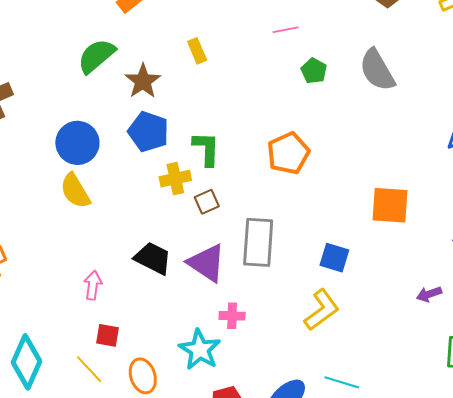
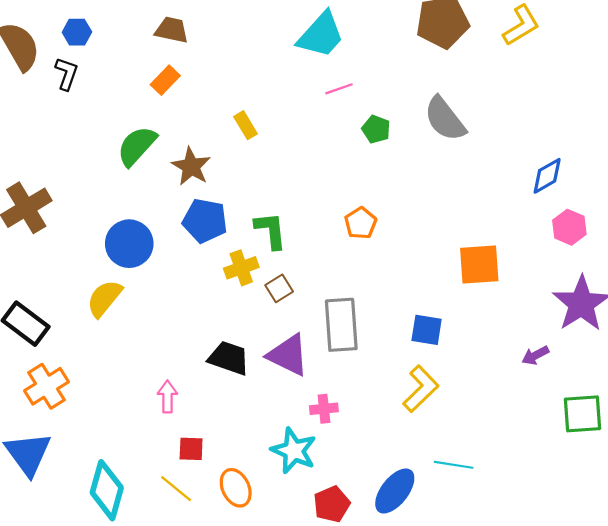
orange pentagon: (288, 153) -> (361, 223), size x0.7
yellow semicircle: (75, 191) -> (104, 298), moved, turned 78

